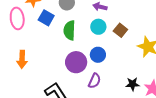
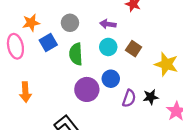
blue square: (46, 18) -> (48, 42), turned 35
purple semicircle: (94, 81) -> (129, 98), moved
black star: (133, 84) -> (151, 97), moved

